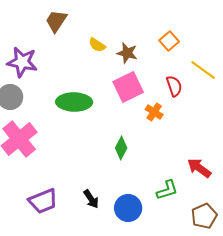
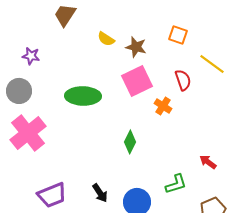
orange square: (169, 41) -> (178, 35), turned -30
purple star: (22, 62) -> (31, 56), size x0.6
red arrow: (199, 168) -> (208, 162), size x0.7

